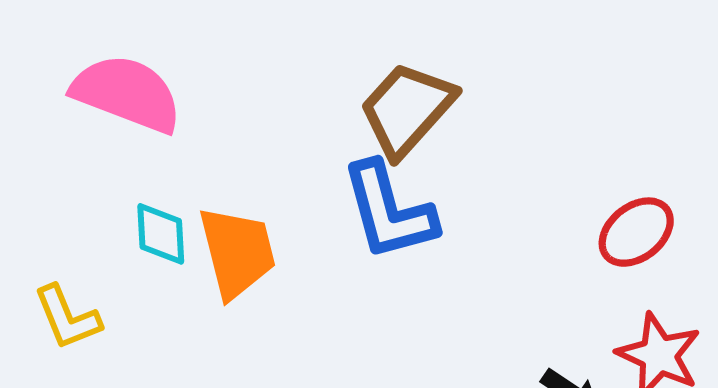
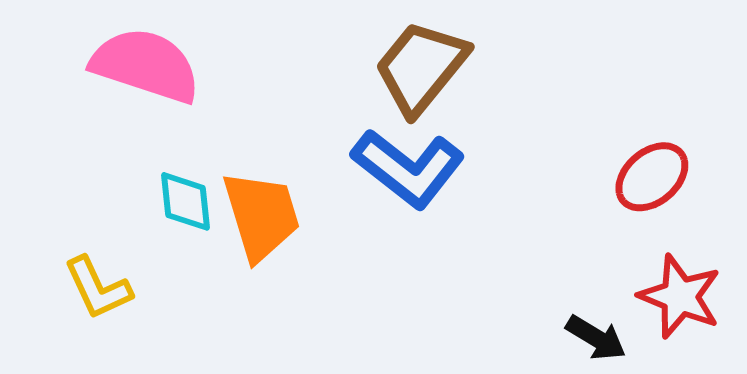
blue L-shape: (389, 211) -> (408, 168), turned -34

